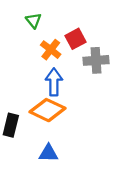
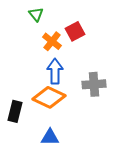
gray cross: (96, 60) -> (94, 84), moved

